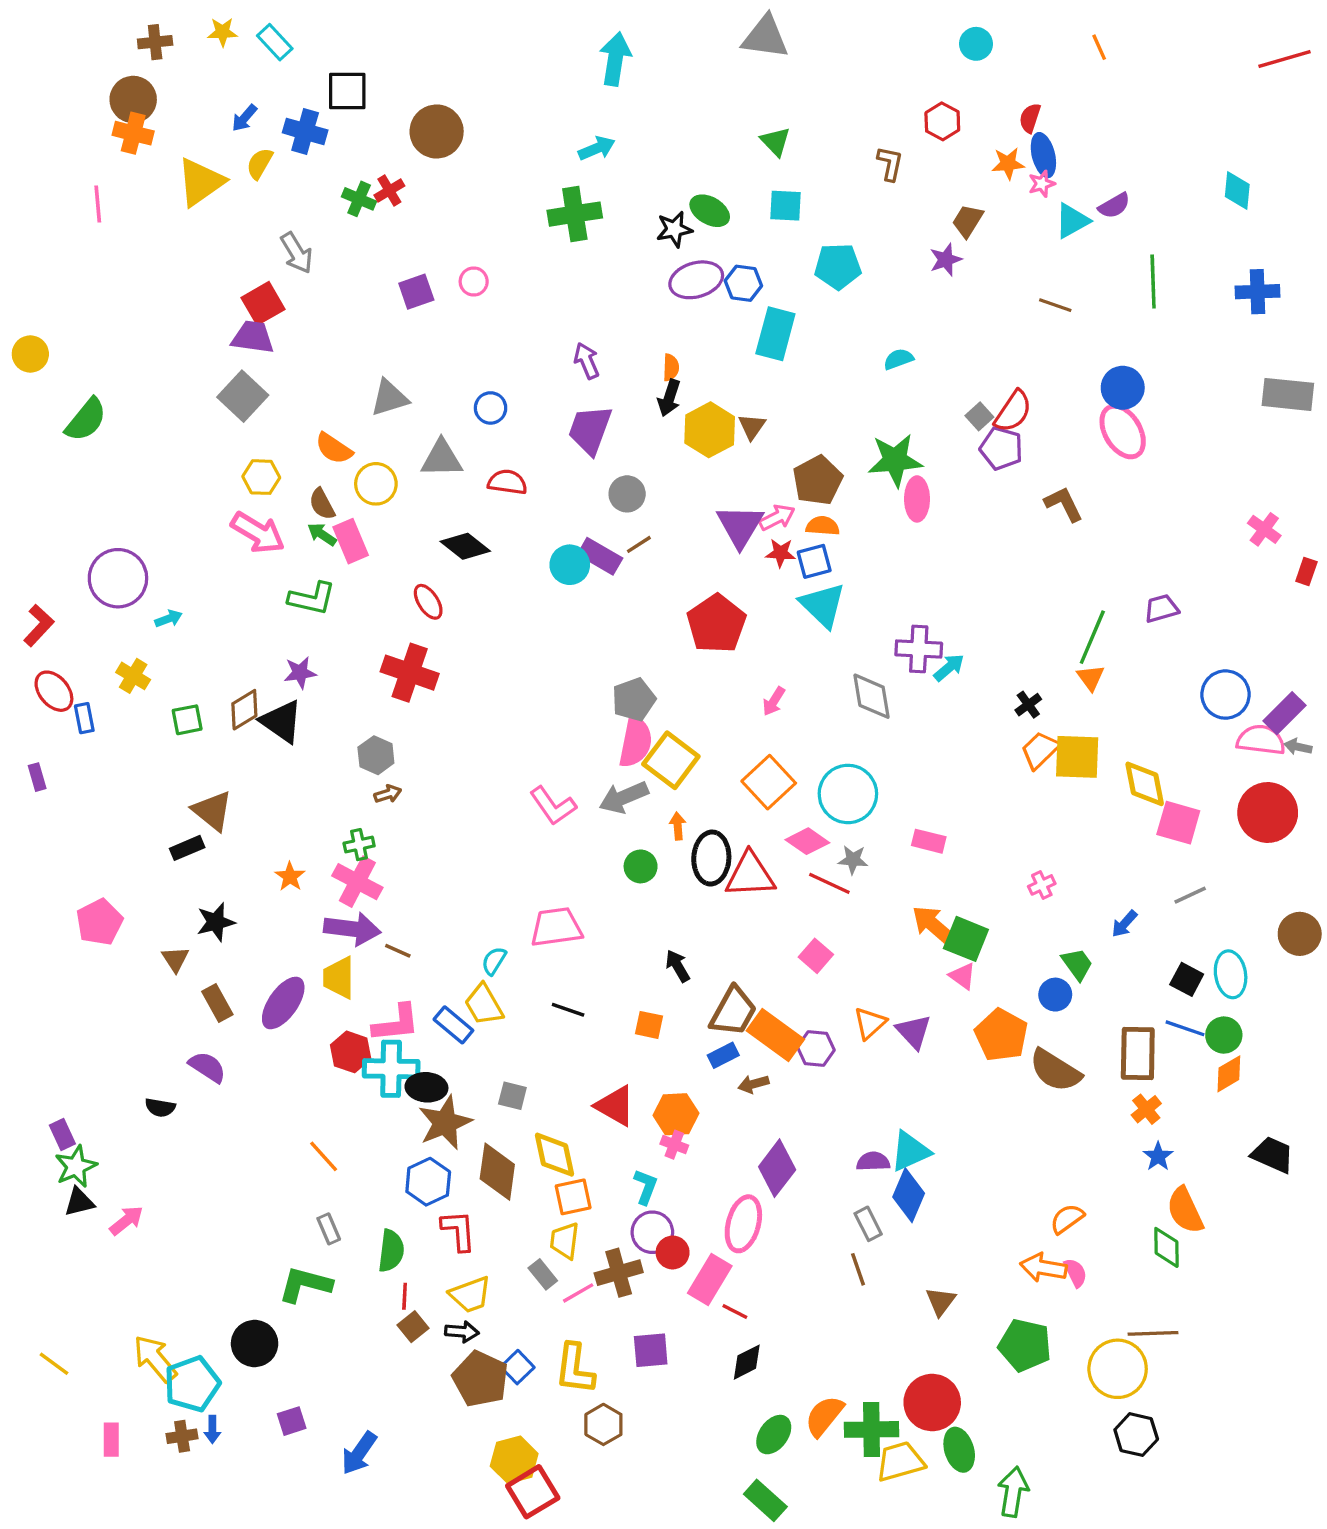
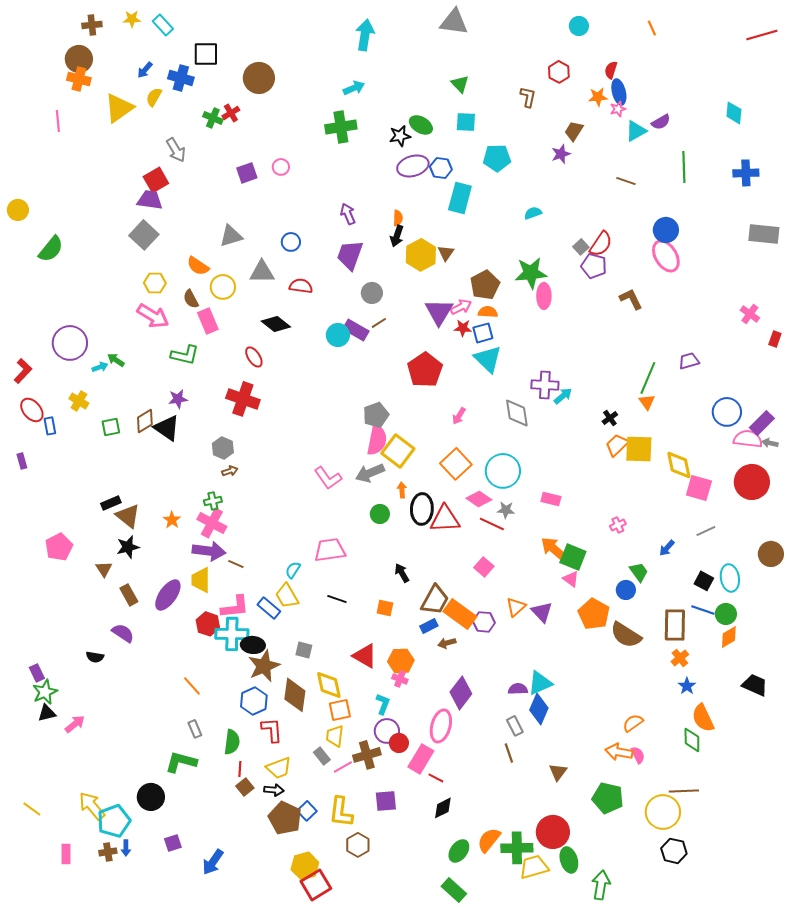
green arrow: (322, 534) -> (116, 360), moved
brown triangle: (212, 811) -> (128, 516), moved

